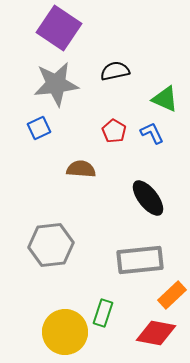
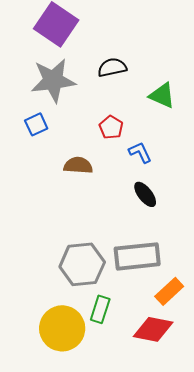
blue L-shape: (152, 133) -> (140, 152), moved
black ellipse: (148, 198) -> (145, 194), size x0.7
gray hexagon: (51, 245) -> (82, 264), moved

